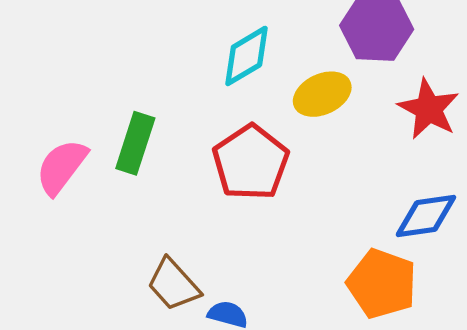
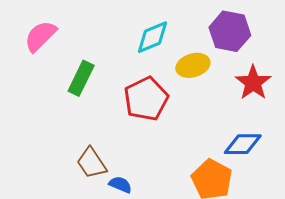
pink semicircle: (62, 167) -> (40, 36), moved

